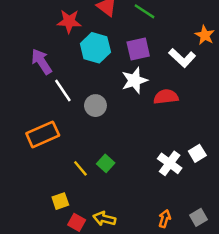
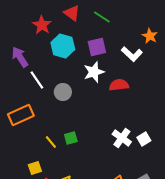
red star: (69, 21) -> (42, 25), turned 30
white square: (197, 153) -> (144, 139), moved
green square: (106, 163) -> (71, 138), turned 32

